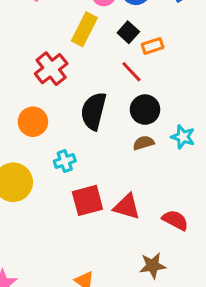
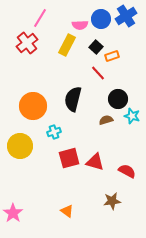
red cross: (51, 69) -> (27, 43), moved
black circle: (145, 110) -> (118, 99), moved
orange circle: (33, 122) -> (33, 106), size x1.4

